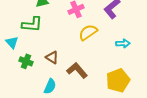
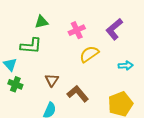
brown triangle: (52, 57) -> (52, 80), turned 32
green cross: (26, 61) -> (15, 84), moved

